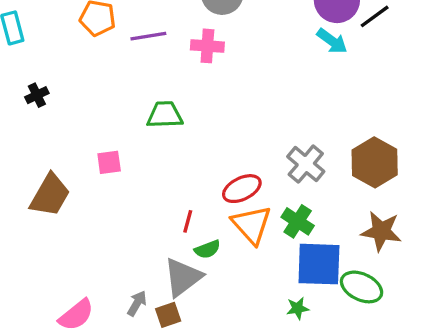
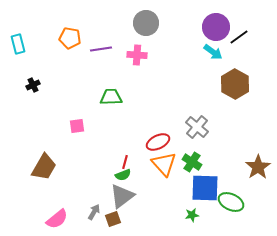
brown hexagon: (375, 162) -> (235, 84), moved
brown trapezoid: (50, 195) -> (44, 167), moved
brown star: (381, 231) -> (258, 167), moved, turned 30
green semicircle: (207, 249) -> (123, 175), moved

